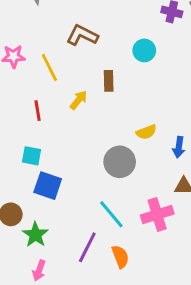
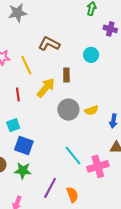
yellow arrow: (79, 100) -> (46, 88), size x1.5
cyan square: (31, 156) -> (13, 125), turned -32
gray circle: (120, 162) -> (68, 110), moved
cyan line: (111, 214) -> (73, 155), moved
green star: (35, 235) -> (23, 171), moved, turned -30

